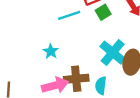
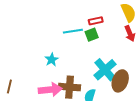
green square: (103, 12) -> (92, 35), moved

